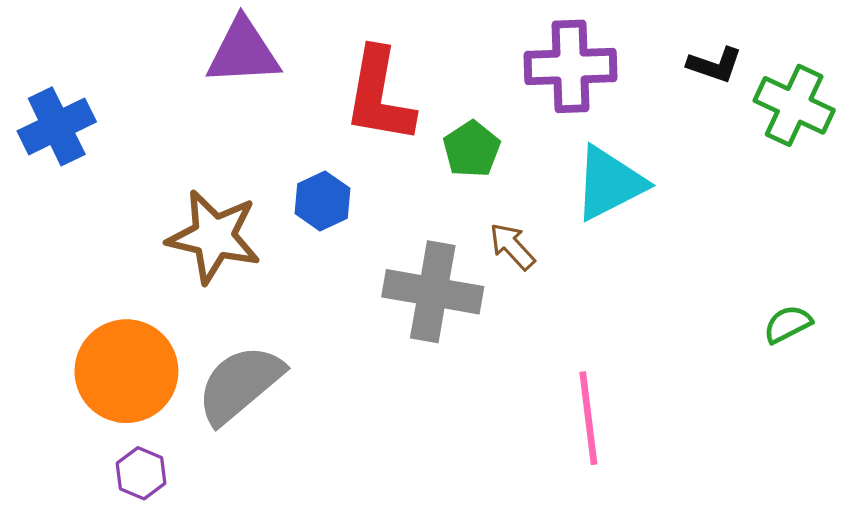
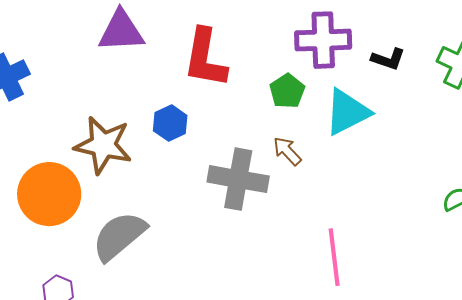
black L-shape: (715, 65) -> (388, 59), moved
green pentagon: (472, 149) -> (287, 91), moved
orange circle: (126, 371) -> (49, 194), moved

